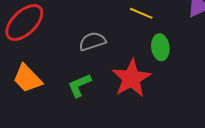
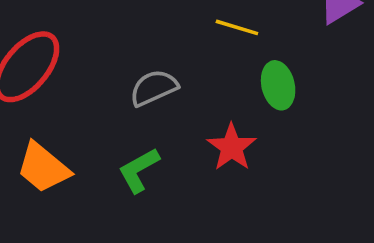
red star: (131, 78) -> (232, 147), size x0.7

